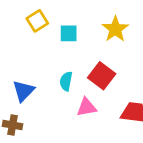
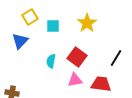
blue triangle: (24, 91) -> (20, 41), moved
pink triangle: (87, 107) -> (75, 80), moved

